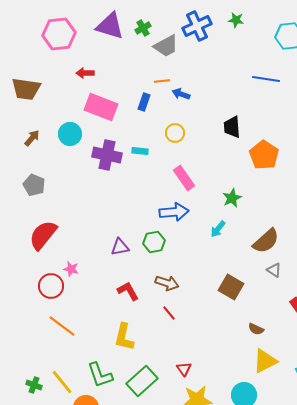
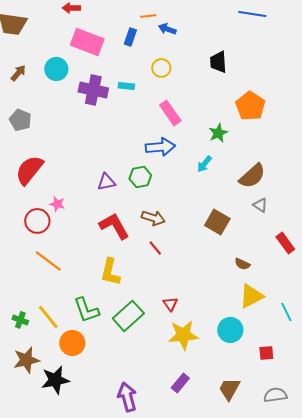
orange pentagon: (264, 155) -> (250, 106), moved
red L-shape: (128, 291) -> (114, 226), size x1.4

